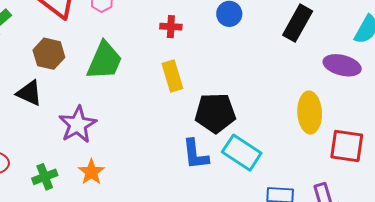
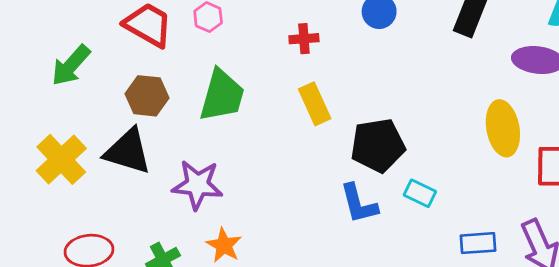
black triangle: (29, 93) -> (128, 151), size x1.4
purple star: (78, 125) -> (197, 185), turned -30
cyan rectangle: (242, 153) -> (420, 193), size x0.6

